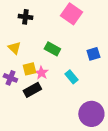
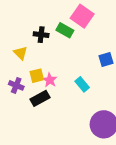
black cross: (25, 17) -> (41, 35), moved
green rectangle: (52, 49) -> (65, 30), moved

